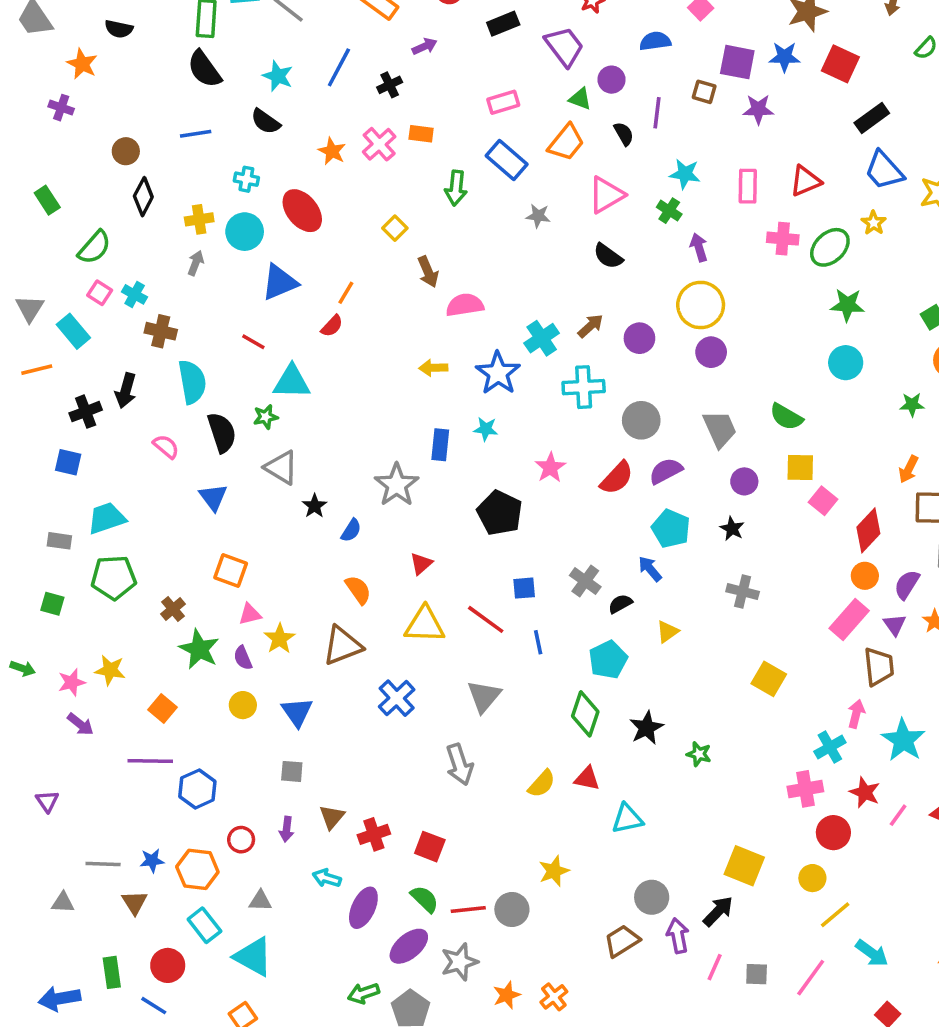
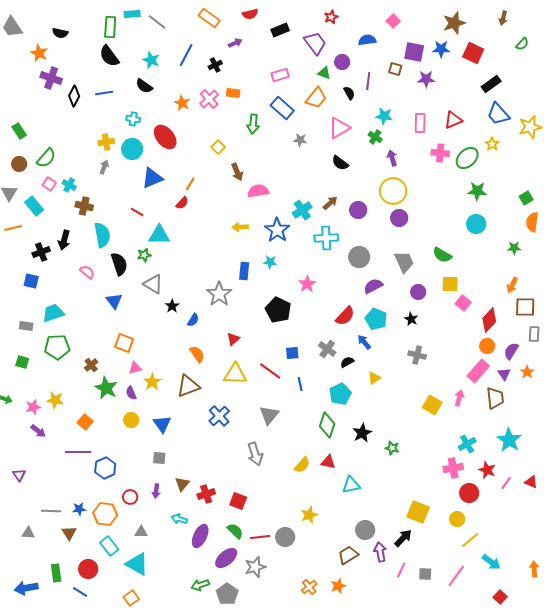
purple cross: (61, 108) -> (51, 78), moved, size x1.5
brown circle: (126, 151) -> (19, 164), moved
black diamond: (143, 197) -> (74, 96), moved
red semicircle: (617, 478) -> (345, 316), moved
pink arrow: (856, 714) -> (459, 398), moved
orange star: (507, 995) -> (338, 586), moved

